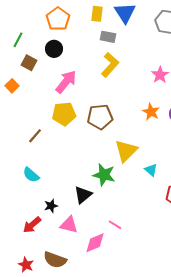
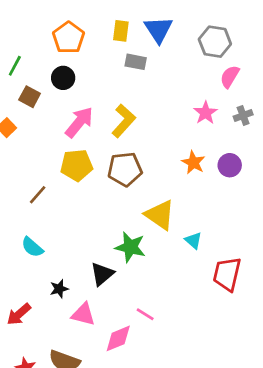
yellow L-shape: (110, 65) -> (124, 121), moved
yellow triangle: (126, 151) -> (160, 215), turned -40
red arrow: (32, 225) -> (19, 314), moved

